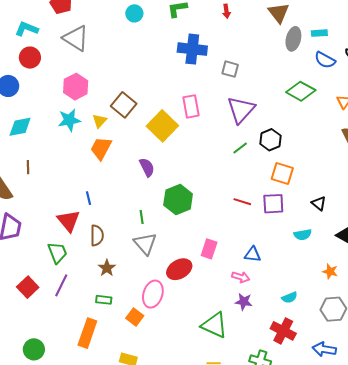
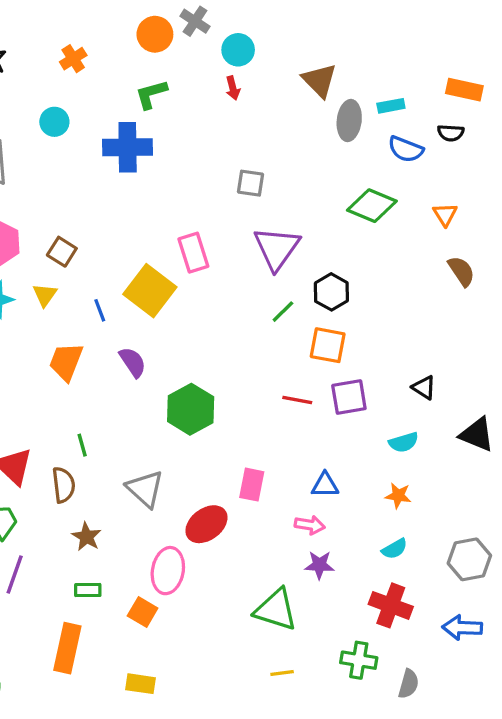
cyan circle: (134, 13) -> (54, 122), moved
blue cross: (192, 49) -> (128, 147), moved
brown square: (124, 105) -> (62, 252), moved, size x0.7
orange trapezoid: (101, 148) -> (66, 362), moved
orange square: (282, 174) -> (328, 345), moved
blue line: (89, 198) -> (100, 310), moved
green line: (142, 217) -> (82, 445), moved
orange star: (330, 271) -> (398, 496), moved

